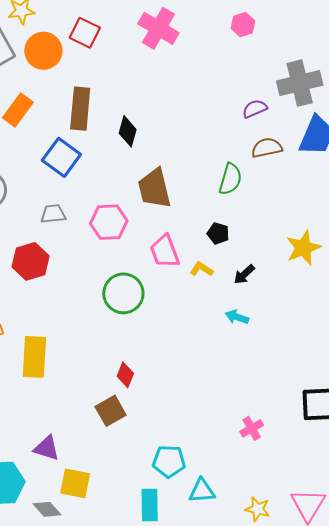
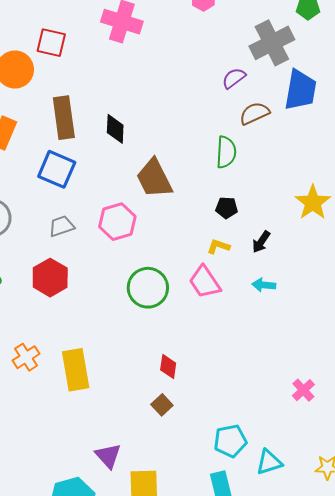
pink trapezoid: (165, 251) -> (205, 282), moved
brown square: (111, 411) -> (162, 405), size x0.7
purple triangle: (47, 448) -> (108, 456), turned 44

